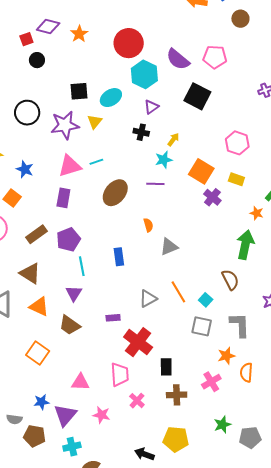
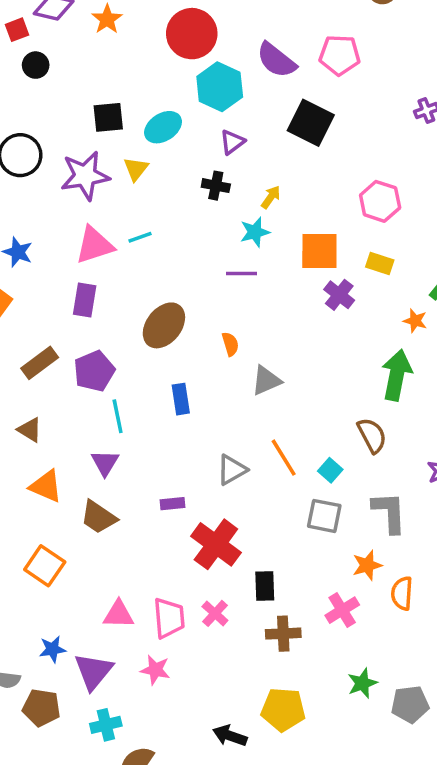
orange square: (201, 171) -> (319, 251), turned -30
brown ellipse: (115, 193) -> (164, 325), moved
brown triangle: (30, 273) -> (30, 430), size x0.7
pink trapezoid: (120, 374) -> (169, 618), moved
pink cross: (137, 401) -> (215, 613), moved

